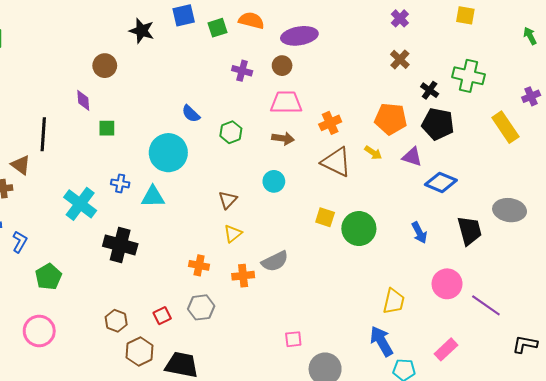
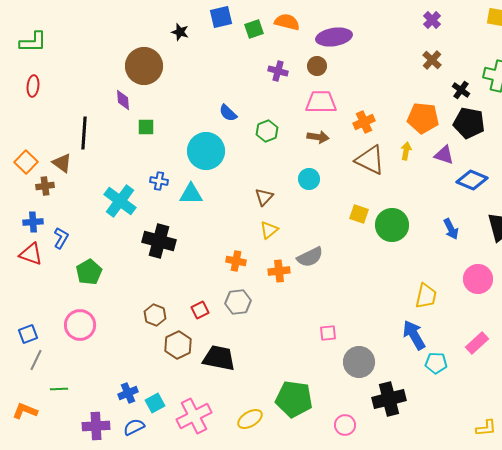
black star: (142, 31) -> (180, 32), size x0.7
brown circle: (105, 66) -> (144, 66), size x1.6
yellow arrow: (373, 153) -> (406, 151), turned -114

